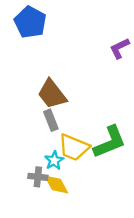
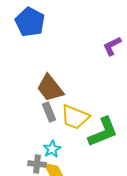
yellow trapezoid: (74, 147) -> (75, 117), moved

